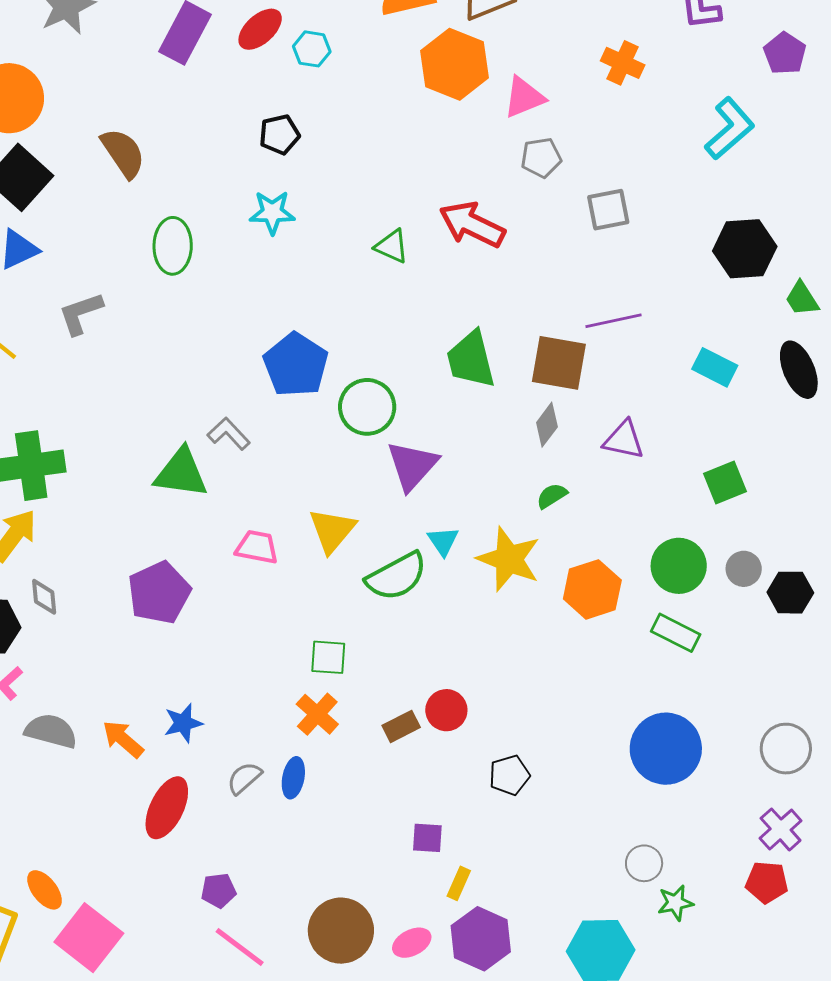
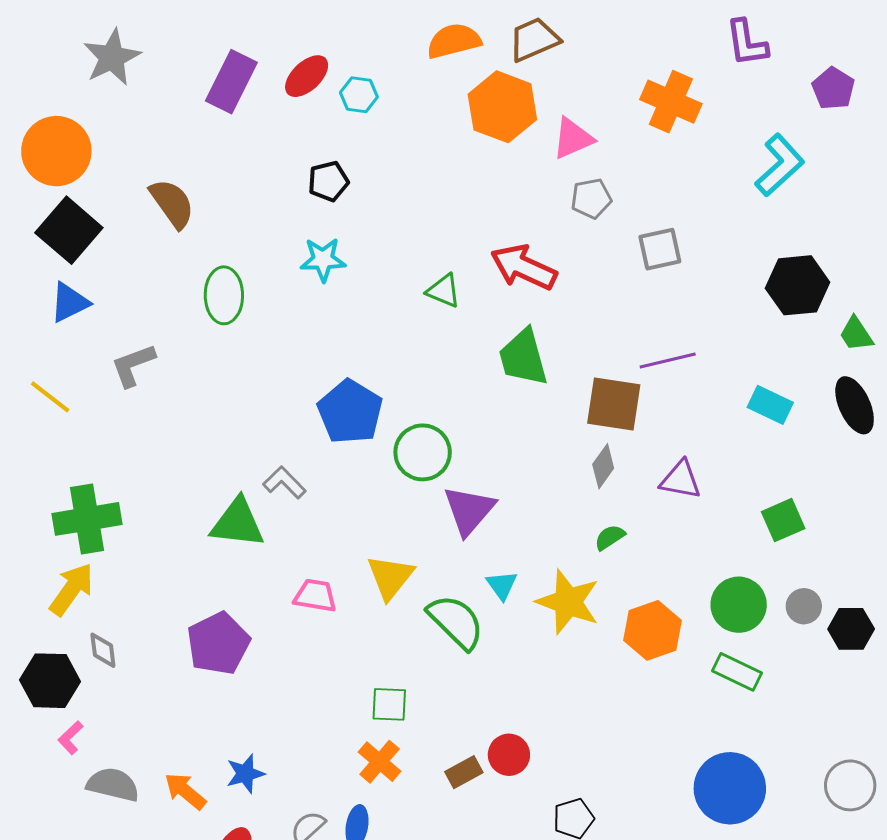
orange cross: (623, 63) -> (671, 102), size x1.4
green trapezoid: (471, 360) -> (523, 357), moved
green semicircle: (396, 576) -> (456, 622), turned -106

